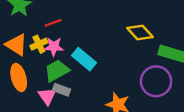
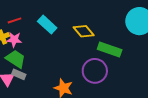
cyan rectangle: (84, 59) -> (47, 25), moved
green trapezoid: (57, 71) -> (16, 59), turned 60

